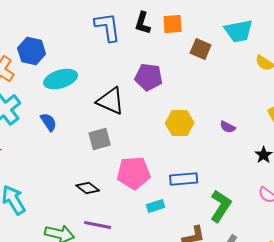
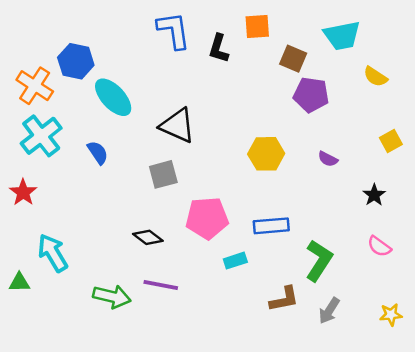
black L-shape: (143, 23) -> (219, 48), moved
purple pentagon: (149, 77) -> (311, 95), moved
cyan ellipse: (61, 79) -> (113, 97), turned 64

